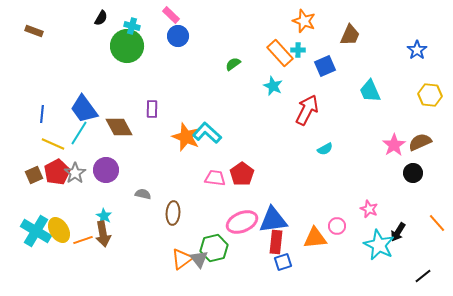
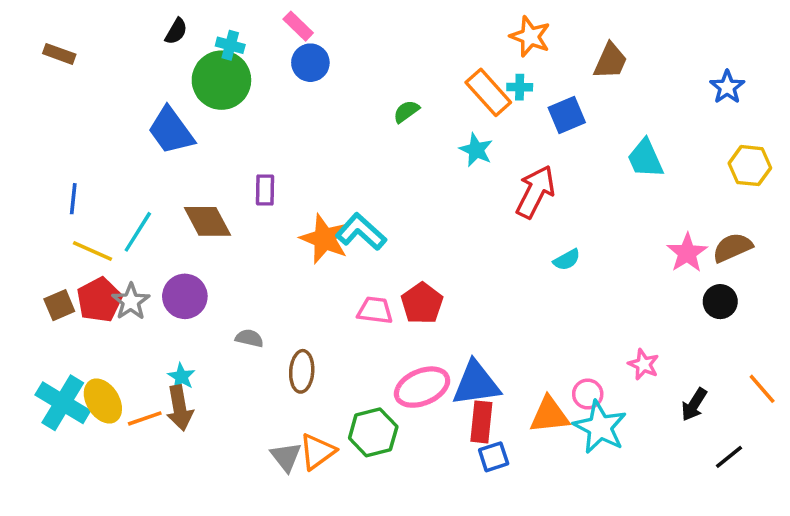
blue trapezoid: (84, 109) -> (171, 131), moved
cyan star: (379, 245) -> (600, 427), moved
gray triangle: (199, 259) -> (286, 457), moved
black line: (423, 276) -> (729, 457), moved

